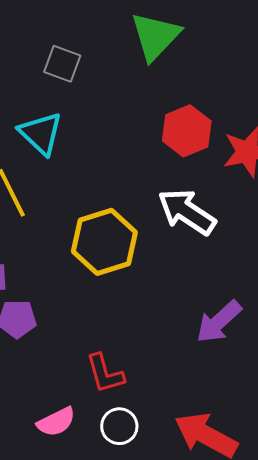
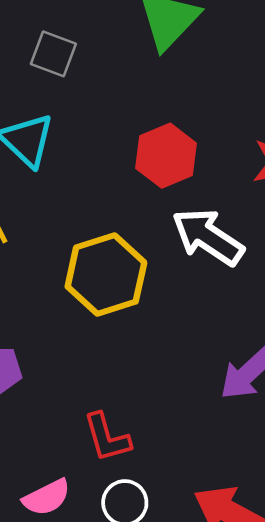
red hexagon: (187, 131) -> (166, 156), moved

